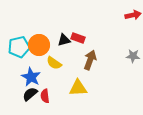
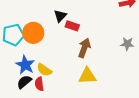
black triangle: (64, 40) -> (60, 16), moved, turned -32
yellow semicircle: (54, 63) -> (44, 70), moved
yellow triangle: (78, 88) -> (87, 76), moved

